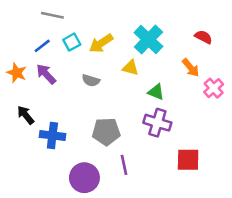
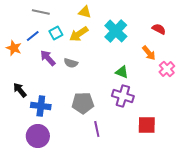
yellow triangle: (130, 68) -> (85, 12), moved
orange star: (17, 73) -> (14, 48), moved
purple arrow: (46, 74) -> (48, 58), moved
purple circle: (84, 178) -> (38, 136), moved

